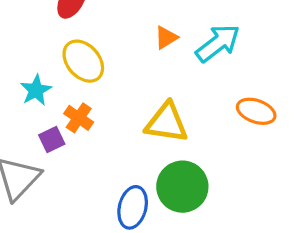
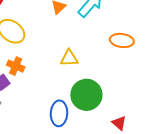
yellow triangle: (167, 123) -> (69, 58), size x0.7

